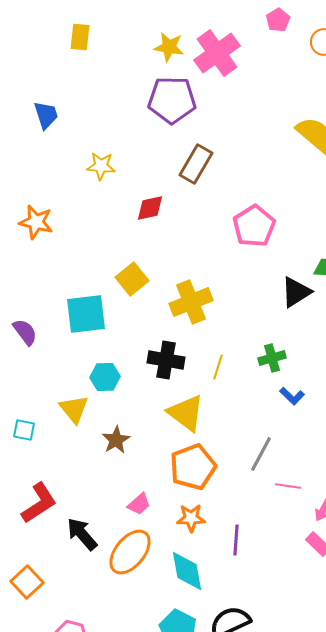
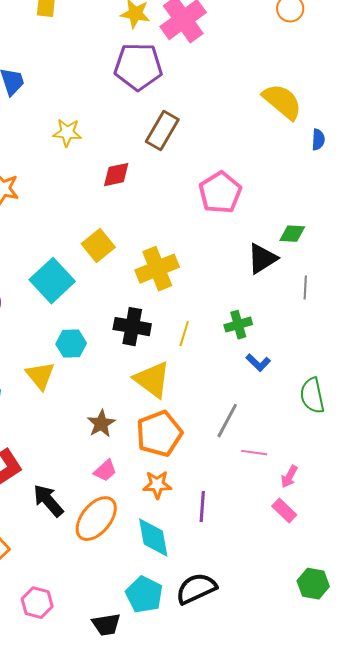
cyan square: (86, 314) -> (52, 281), turned -36
brown star: (116, 440) -> (101, 424), moved

